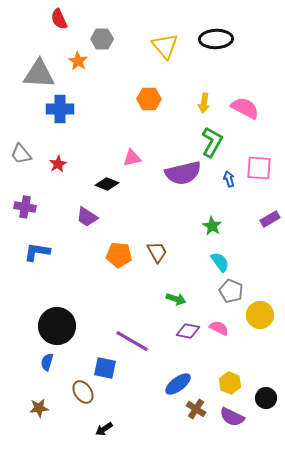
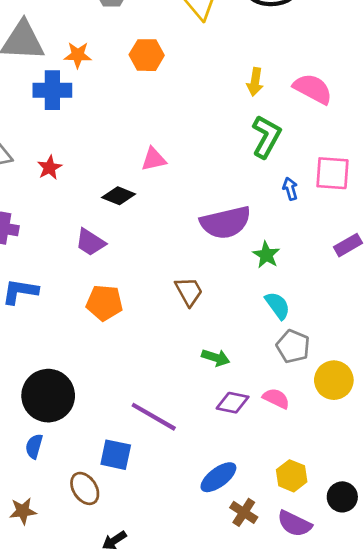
orange star: (78, 61) -> (78, 55), moved, turned -30
orange hexagon: (149, 99) -> (147, 55), moved
purple semicircle: (183, 173) -> (225, 222), moved
orange pentagon: (119, 255) -> (104, 303), moved

